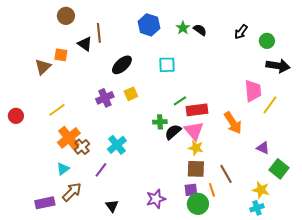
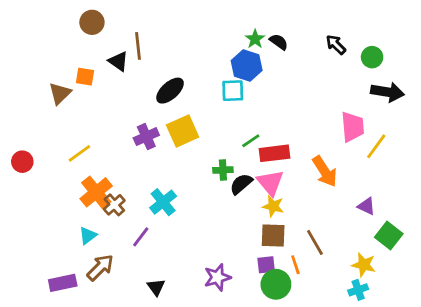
blue hexagon: (149, 25) -> (247, 66), moved
black arrow: (241, 32) -> (336, 45), turned 98
yellow square: (131, 94) -> (183, 131), size x1.6

